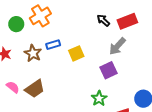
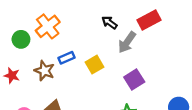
black arrow: (103, 20) -> (109, 23), moved
gray arrow: (117, 46) -> (127, 42), moved

